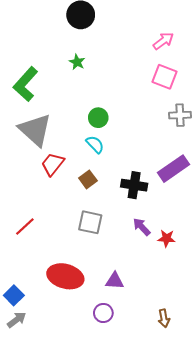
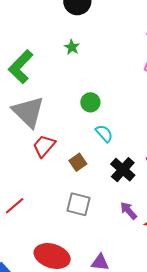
cyan semicircle: (95, 144) -> (104, 133), moved
black cross: (134, 185) -> (123, 170), turned 30

